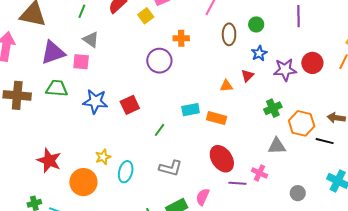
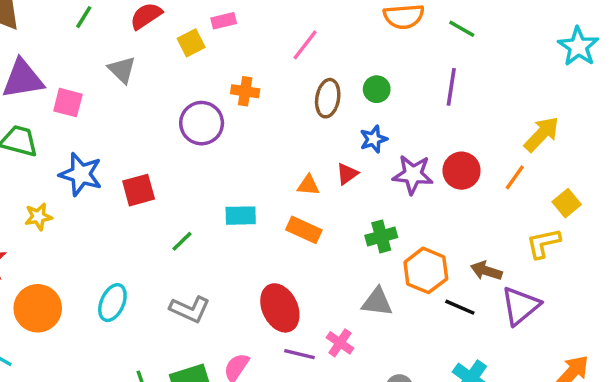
gray triangle: (91, 40) -> (122, 70), moved
orange rectangle: (217, 118) -> (304, 230), moved
yellow star: (103, 157) -> (38, 217), moved

